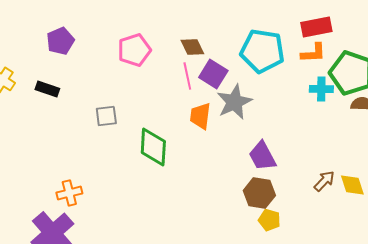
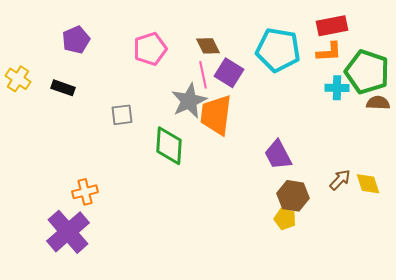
gray star: (234, 102) -> (189, 101), moved
orange trapezoid: (200, 116) -> (216, 115), size x1.5
brown hexagon: (259, 193) -> (293, 196), moved

